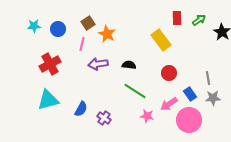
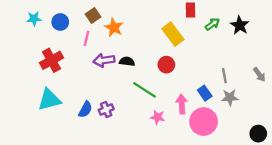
green arrow: (199, 20) -> (212, 24), moved
black semicircle: (129, 65) -> (127, 61), moved
red circle: (169, 73) -> (166, 65), moved
pink arrow: (169, 104) -> (182, 104), turned 120
purple cross: (104, 118) -> (106, 110), moved, turned 32

